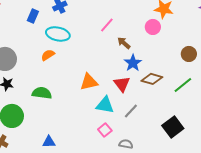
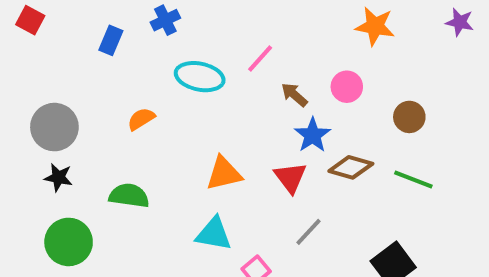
pink circle: (153, 27) -> (347, 87), moved
cyan ellipse: (58, 34) -> (200, 77), moved
brown circle: (189, 54) -> (409, 117), moved
green line: (183, 85) -> (413, 179), turned 60
cyan triangle: (105, 105) -> (214, 234), moved

